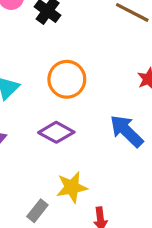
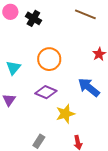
yellow star: (72, 187) -> (65, 114), moved

